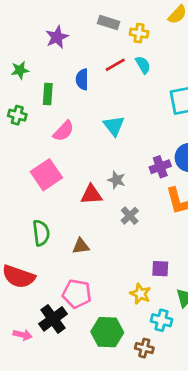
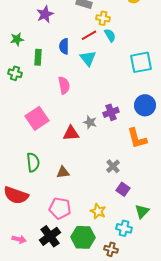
yellow cross: (139, 33) -> (103, 18), moved
cyan triangle: (114, 126) -> (88, 58), moved
pink semicircle: (64, 131) -> (64, 85), moved, turned -54
purple cross: (160, 167) -> (111, 112), moved
gray cross: (130, 216) -> (113, 166), moved
purple square: (160, 269) -> (123, 189), turned 32
yellow star: (140, 294) -> (98, 211), moved
black cross: (53, 319) -> (50, 236), moved

